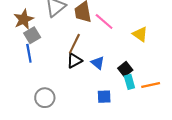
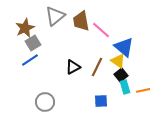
yellow triangle: (140, 34) -> (118, 61), moved
brown line: (74, 44) -> (97, 67), moved
blue line: (29, 53) -> (30, 60), turned 66
blue triangle: (98, 63) -> (124, 47), moved, size x1.5

